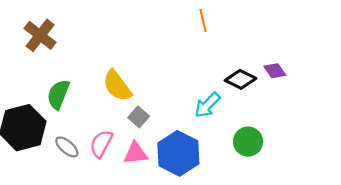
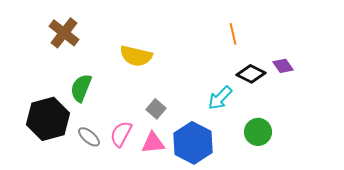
orange line: (203, 20) -> (233, 34), moved
yellow semicircle: (117, 86) -> (136, 56), moved, turned -40

